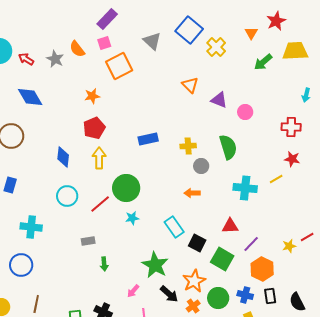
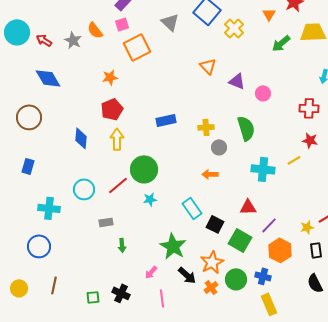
cyan circle: (67, 196) -> (84, 189), moved
black rectangle: (270, 296) -> (316, 250), moved

